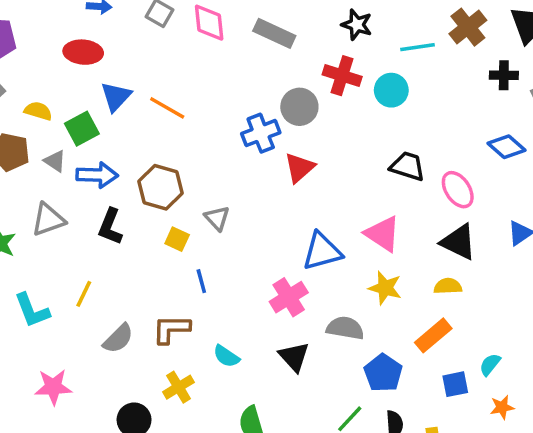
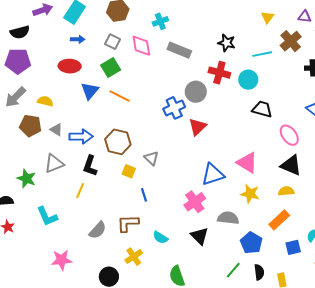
green square: (82, 129) -> (111, 68), moved
black trapezoid: (407, 166) -> (262, 109), moved
yellow line: (84, 294) -> (80, 191), moved

